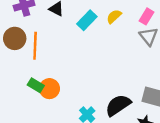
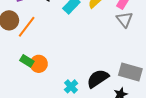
orange line: (35, 46) -> (27, 27), turned 35

